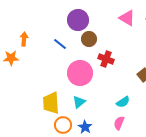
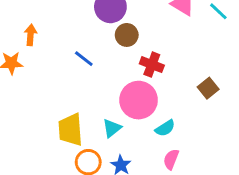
blue line: (60, 44) -> (84, 59), moved
pink circle: (80, 73) -> (139, 100), moved
cyan semicircle: (123, 102) -> (165, 128), moved

